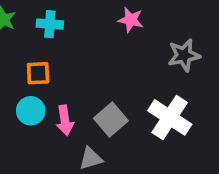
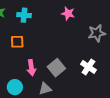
cyan circle: (31, 111) -> (15, 87), moved
white cross: (170, 117) -> (88, 67), size x0.7

